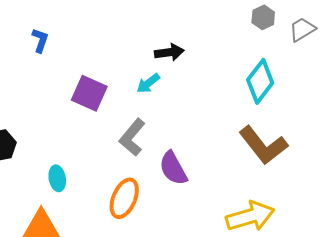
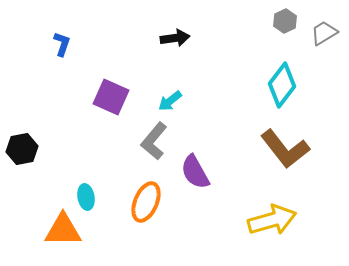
black arrow: (169, 52) -> (175, 38), moved
cyan arrow: (148, 83) -> (170, 101), moved
cyan ellipse: (57, 178) -> (86, 197), moved

